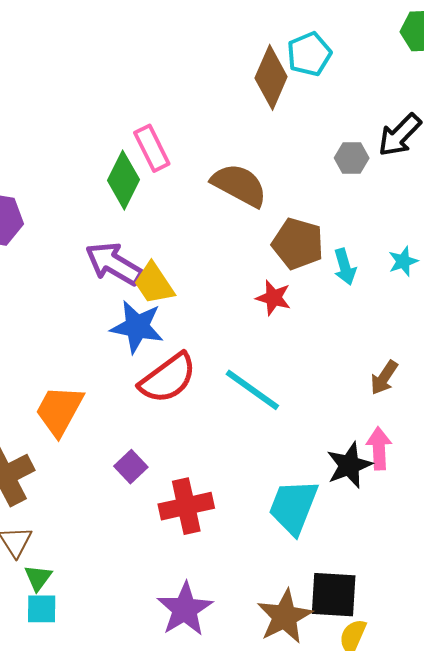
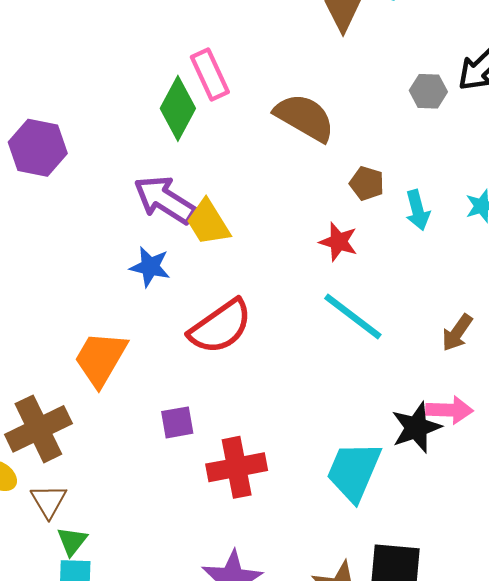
brown pentagon: (298, 244) -> (367, 183), size x0.6
blue star: (137, 327) -> (150, 267), moved, size x0.7
cyan line: (252, 390) -> (353, 316), moved
pink arrow: (379, 448) -> (449, 410), turned 93
purple square: (131, 467) -> (177, 422), turned 32

